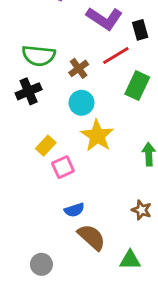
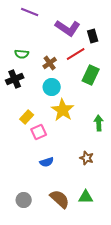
green semicircle: (39, 56) -> (22, 54), size x0.6
brown star: (142, 210) -> (87, 158), moved
brown semicircle: (91, 237) -> (60, 199), moved

